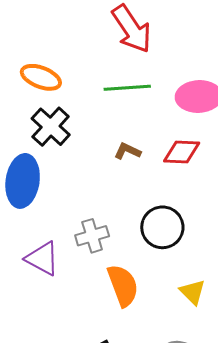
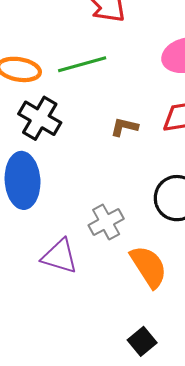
green line: (127, 88) -> (82, 64), moved

